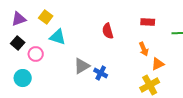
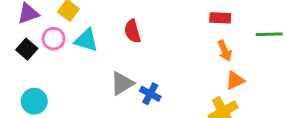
red semicircle: (108, 31) -> (132, 31), moved
orange arrow: (144, 49) -> (225, 51), moved
pink circle: (36, 54) -> (54, 39), moved

